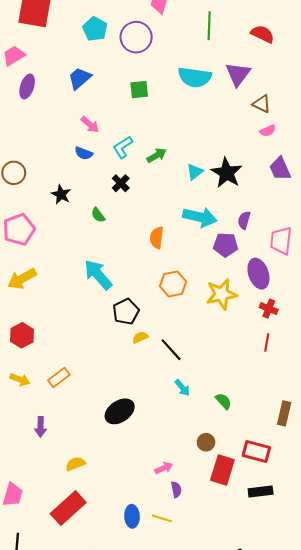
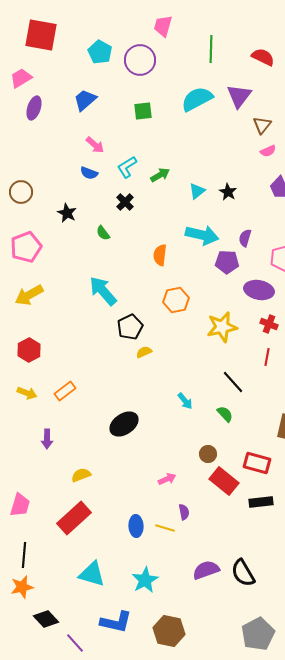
cyan semicircle: (195, 77) -> (197, 99), turned 144
brown triangle: (262, 104) -> (262, 125), turned 42
black star: (227, 173) -> (228, 192), size x0.6
purple ellipse: (258, 274) -> (259, 290), turned -60
yellow star: (221, 294) -> (222, 327), moved
black line: (171, 350) -> (233, 382), moved
red rectangle: (222, 470) -> (224, 481), turned -68
purple semicircle: (176, 490) -> (184, 512), moved

